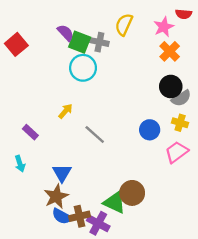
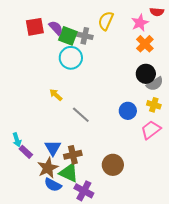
red square: (16, 44) -> (35, 27), moved, turned 30
yellow arrow: (65, 111) -> (56, 95), turned -88
purple rectangle: (30, 132) -> (26, 152), moved
green triangle: (115, 202) -> (69, 173), moved
brown cross: (80, 216) -> (73, 155), moved

